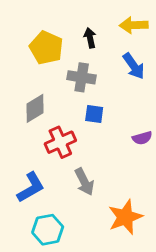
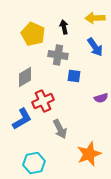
blue square: (94, 114) -> (74, 76), moved
blue L-shape: (31, 187) -> (22, 119), moved

